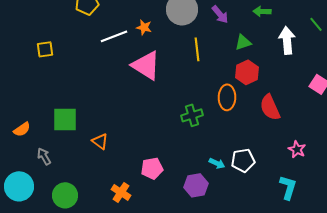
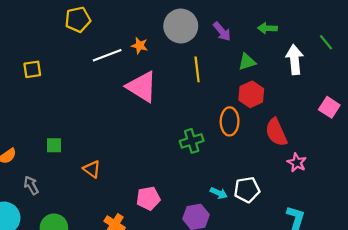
green square: (65, 119) -> (54, 145), size x0.6
pink star: (297, 149) -> (297, 163), moved

